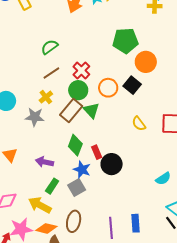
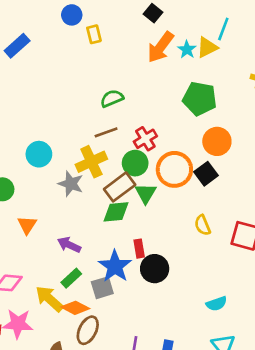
green pentagon: (125, 41) -> (200, 99), moved
orange circle: (146, 62) -> (217, 141), moved
orange circle: (108, 88) -> (174, 169), size x1.4
yellow cross: (46, 97) -> (91, 162), size x1.6
green diamond: (75, 145) -> (116, 212), moved, turned 50
blue star: (82, 170) -> (115, 266), size x1.4
orange diamond: (46, 228) -> (75, 308), moved

